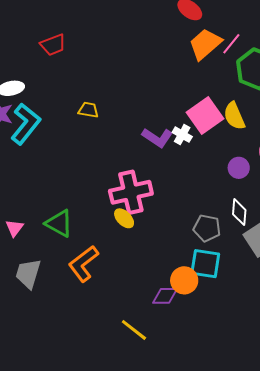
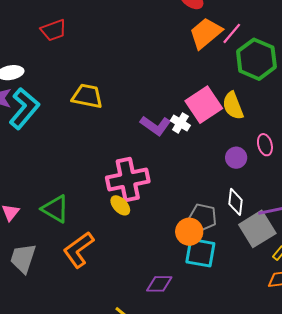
yellow trapezoid: (88, 110) -> (87, 96), size x1.5
orange circle: (184, 280) -> (189, 232), moved

